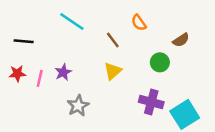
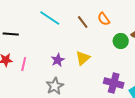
brown line: (113, 40) -> (83, 22), moved
green circle: (160, 62) -> (121, 41), moved
purple star: (63, 72) -> (58, 60), moved

